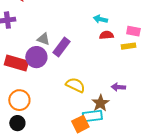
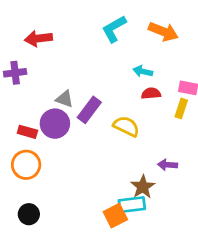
yellow rectangle: (128, 46) -> (181, 108), turned -64
red rectangle: (16, 63) -> (27, 132), size x0.6
yellow semicircle: (75, 85) -> (126, 126), moved
orange circle: (19, 100) -> (26, 165), moved

